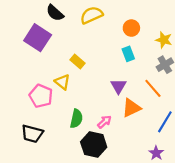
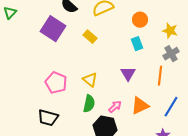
yellow rectangle: (77, 61) -> (90, 37), moved
yellow triangle: (62, 82) -> (90, 80), moved
orange line: (153, 88) -> (160, 76), turned 48
orange triangle: (131, 108) -> (140, 106), moved

